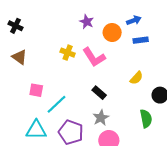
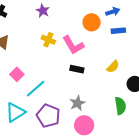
purple star: (87, 22) -> (43, 11), moved
pink square: (36, 90) -> (17, 74), turned 32
black rectangle: (99, 93) -> (77, 69), moved, turned -32
cyan triangle: (36, 130) -> (15, 112), turned -35

